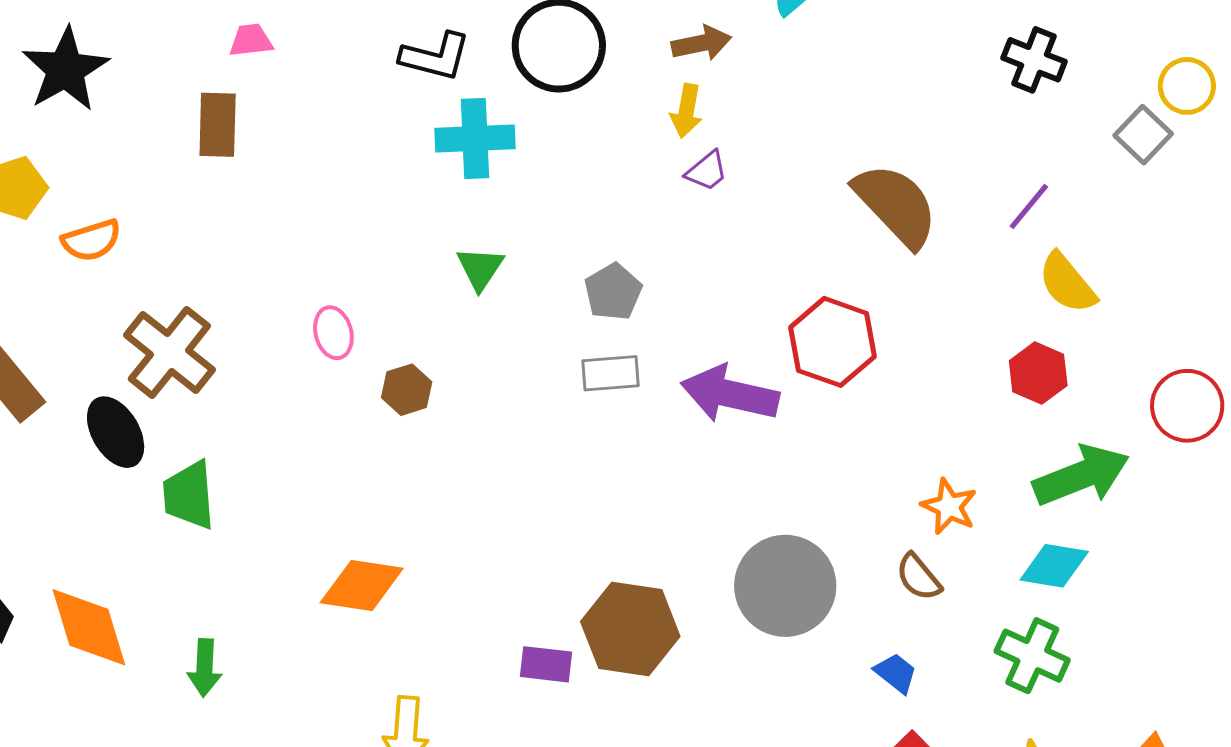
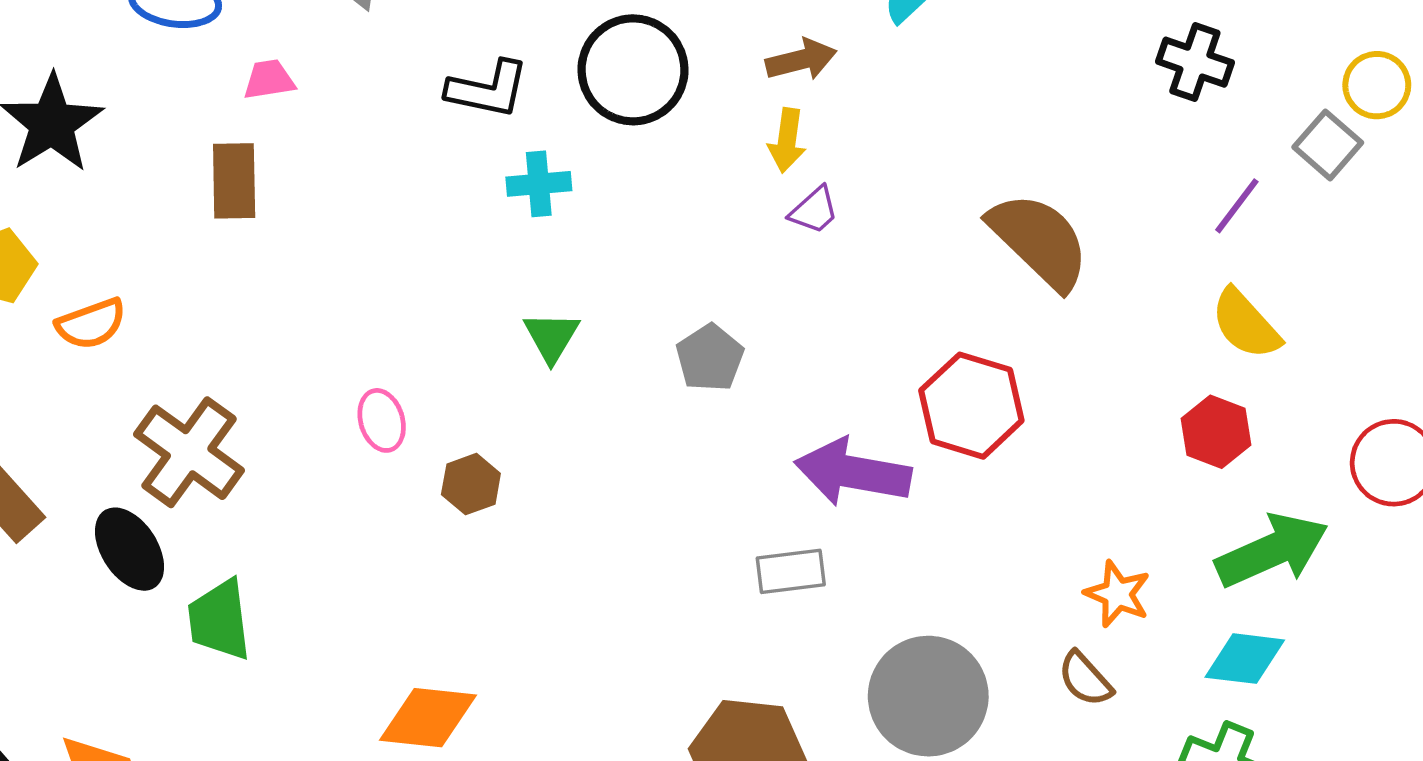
cyan cross: (475, 139) -> (539, 184), size x0.7
purple line: (1029, 206) -> (1237, 206), moved
gray rectangle: (611, 373) -> (791, 571), moved

